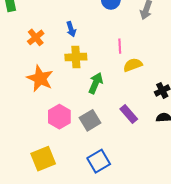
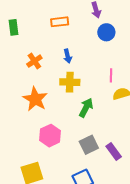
purple rectangle: (129, 114) -> (114, 152), moved
gray square: (90, 120) -> (89, 145), moved

